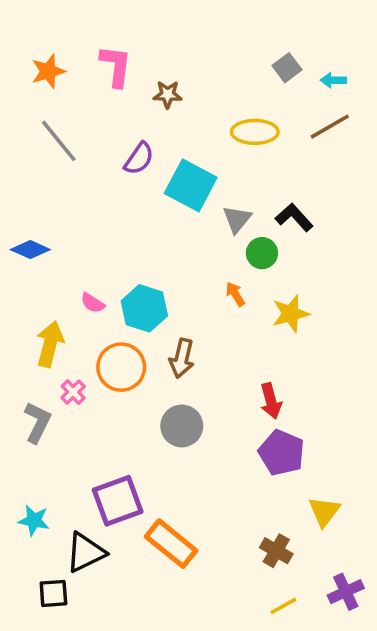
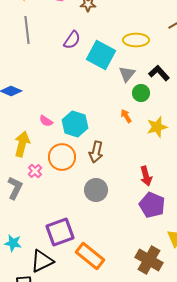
yellow ellipse: (255, 132) -> (136, 40), moved
gray line: (59, 141) -> (27, 30), turned 32
brown cross: (276, 551) -> (149, 260), size x1.5

